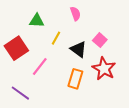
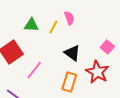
yellow line: (56, 38) -> (53, 27), moved
pink square: (100, 40) -> (107, 47), moved

